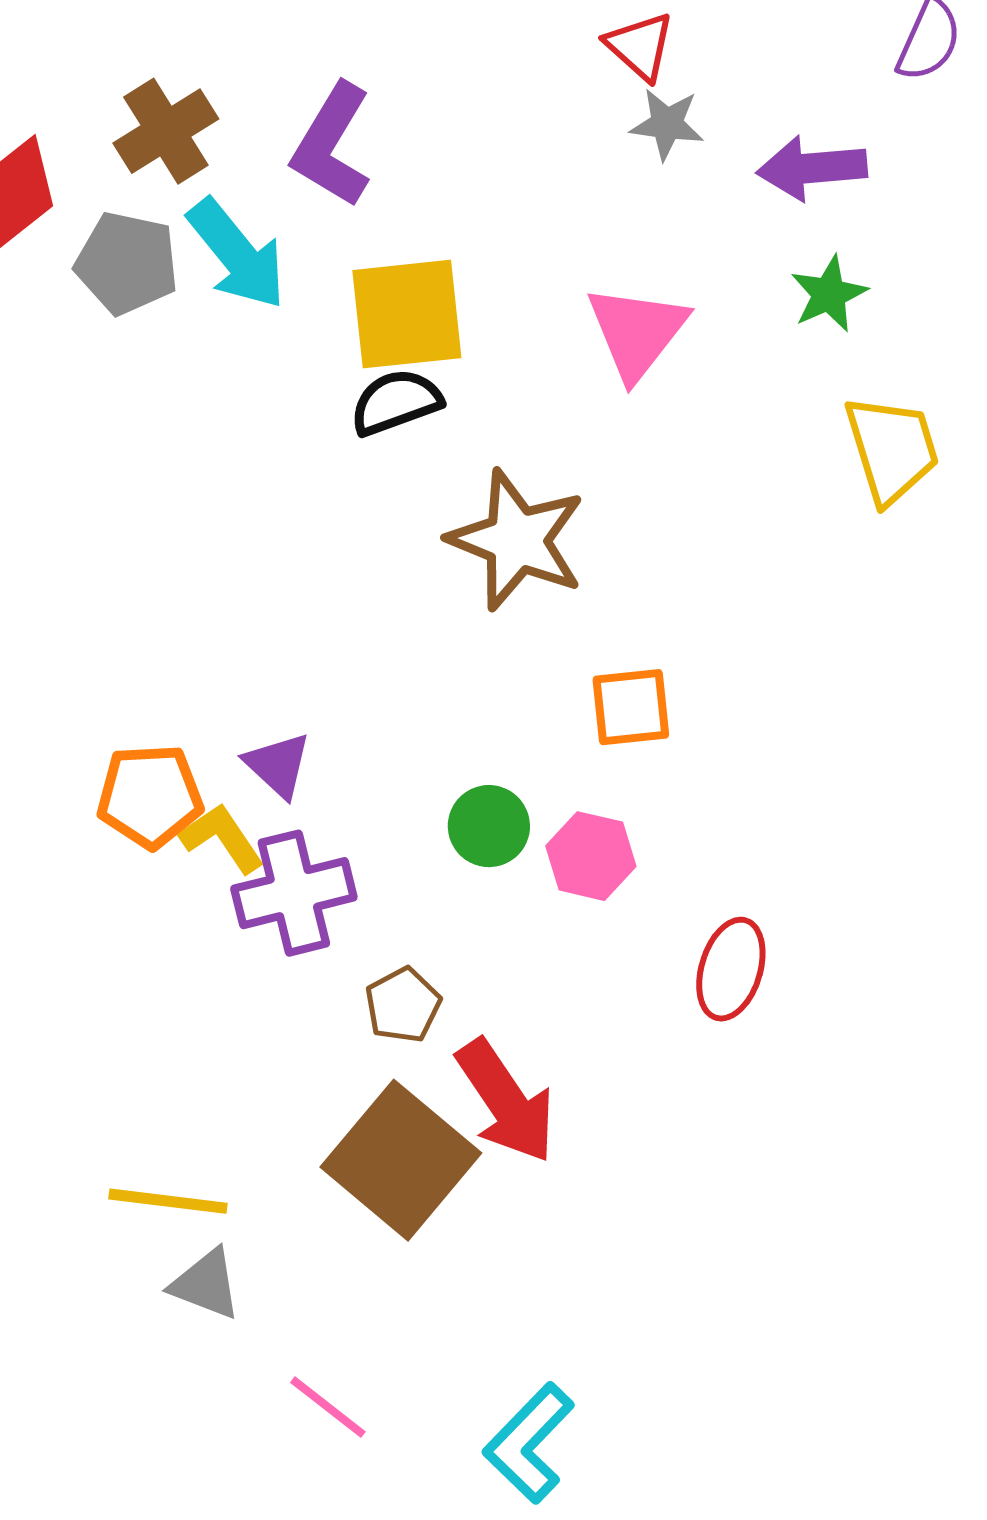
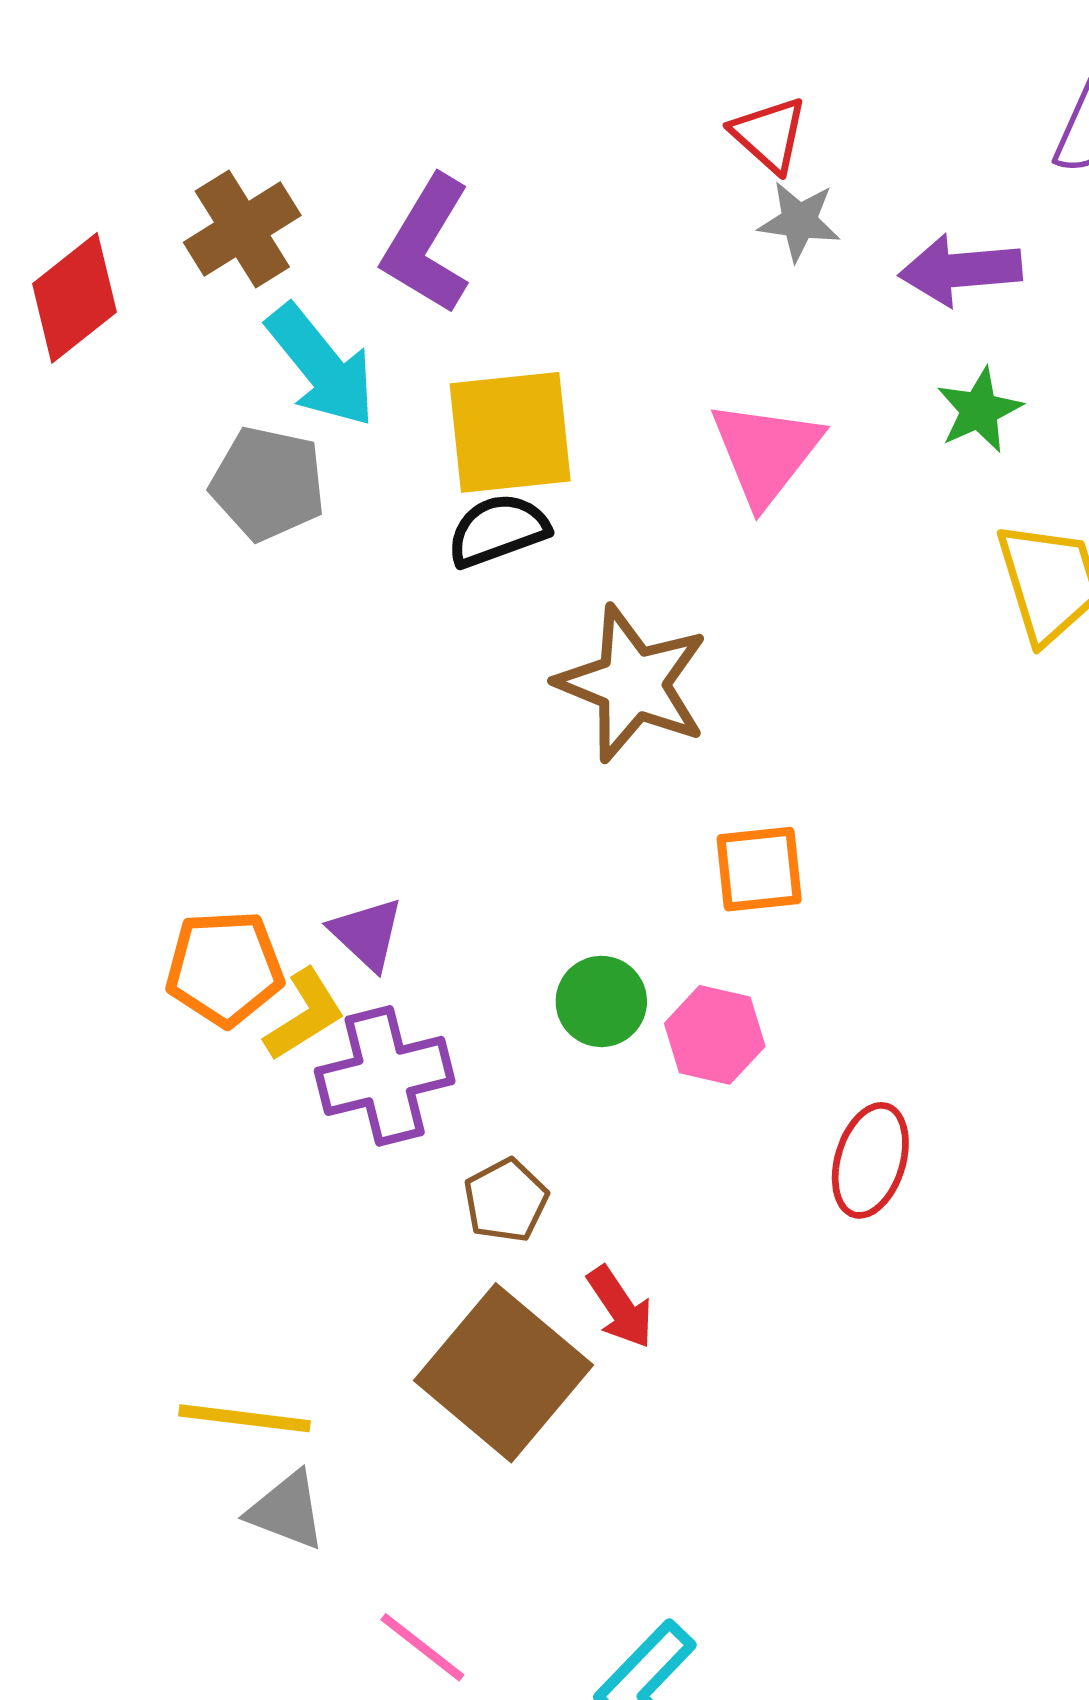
gray pentagon: (127, 263) -> (268, 484), moved
yellow L-shape: (222, 838) -> (305, 1015), turned 92
red arrow: (506, 1101) -> (620, 1307), size x0.6

